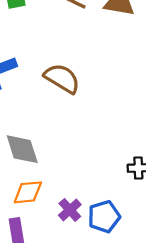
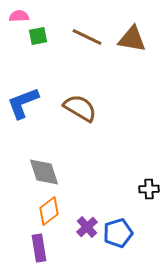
orange diamond: (28, 192) -> (49, 211), turned -32

